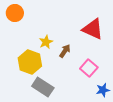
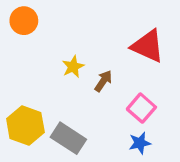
yellow hexagon: (30, 62) -> (25, 125), moved
blue star: (103, 90) -> (140, 143), moved

